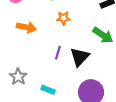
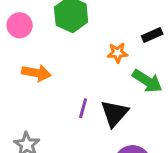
orange star: (63, 18) -> (118, 53), moved

